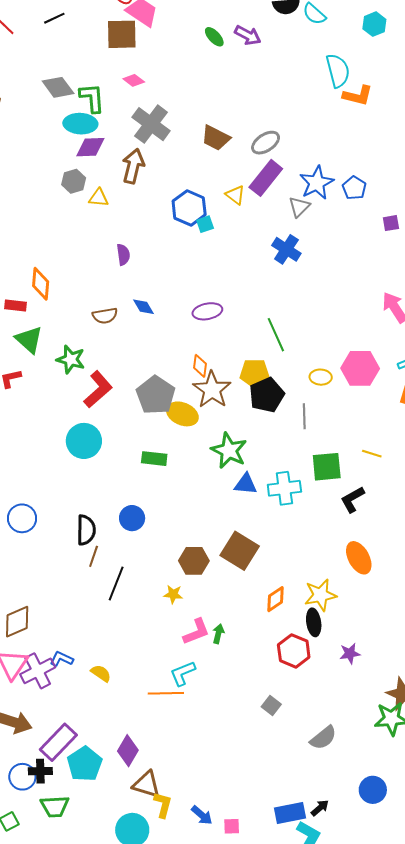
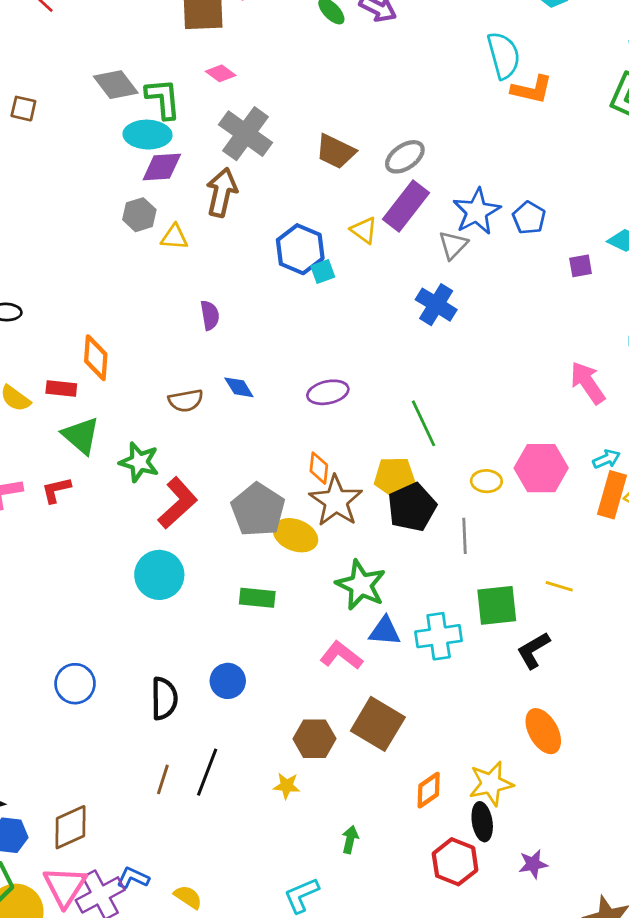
brown line: (94, 556) -> (163, 779), moved
pink L-shape: (196, 632) -> (341, 655), moved, turned -120

